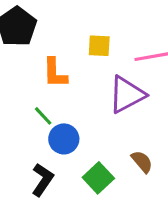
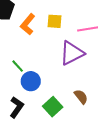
orange L-shape: (55, 73) -> (28, 24), moved, turned 40

